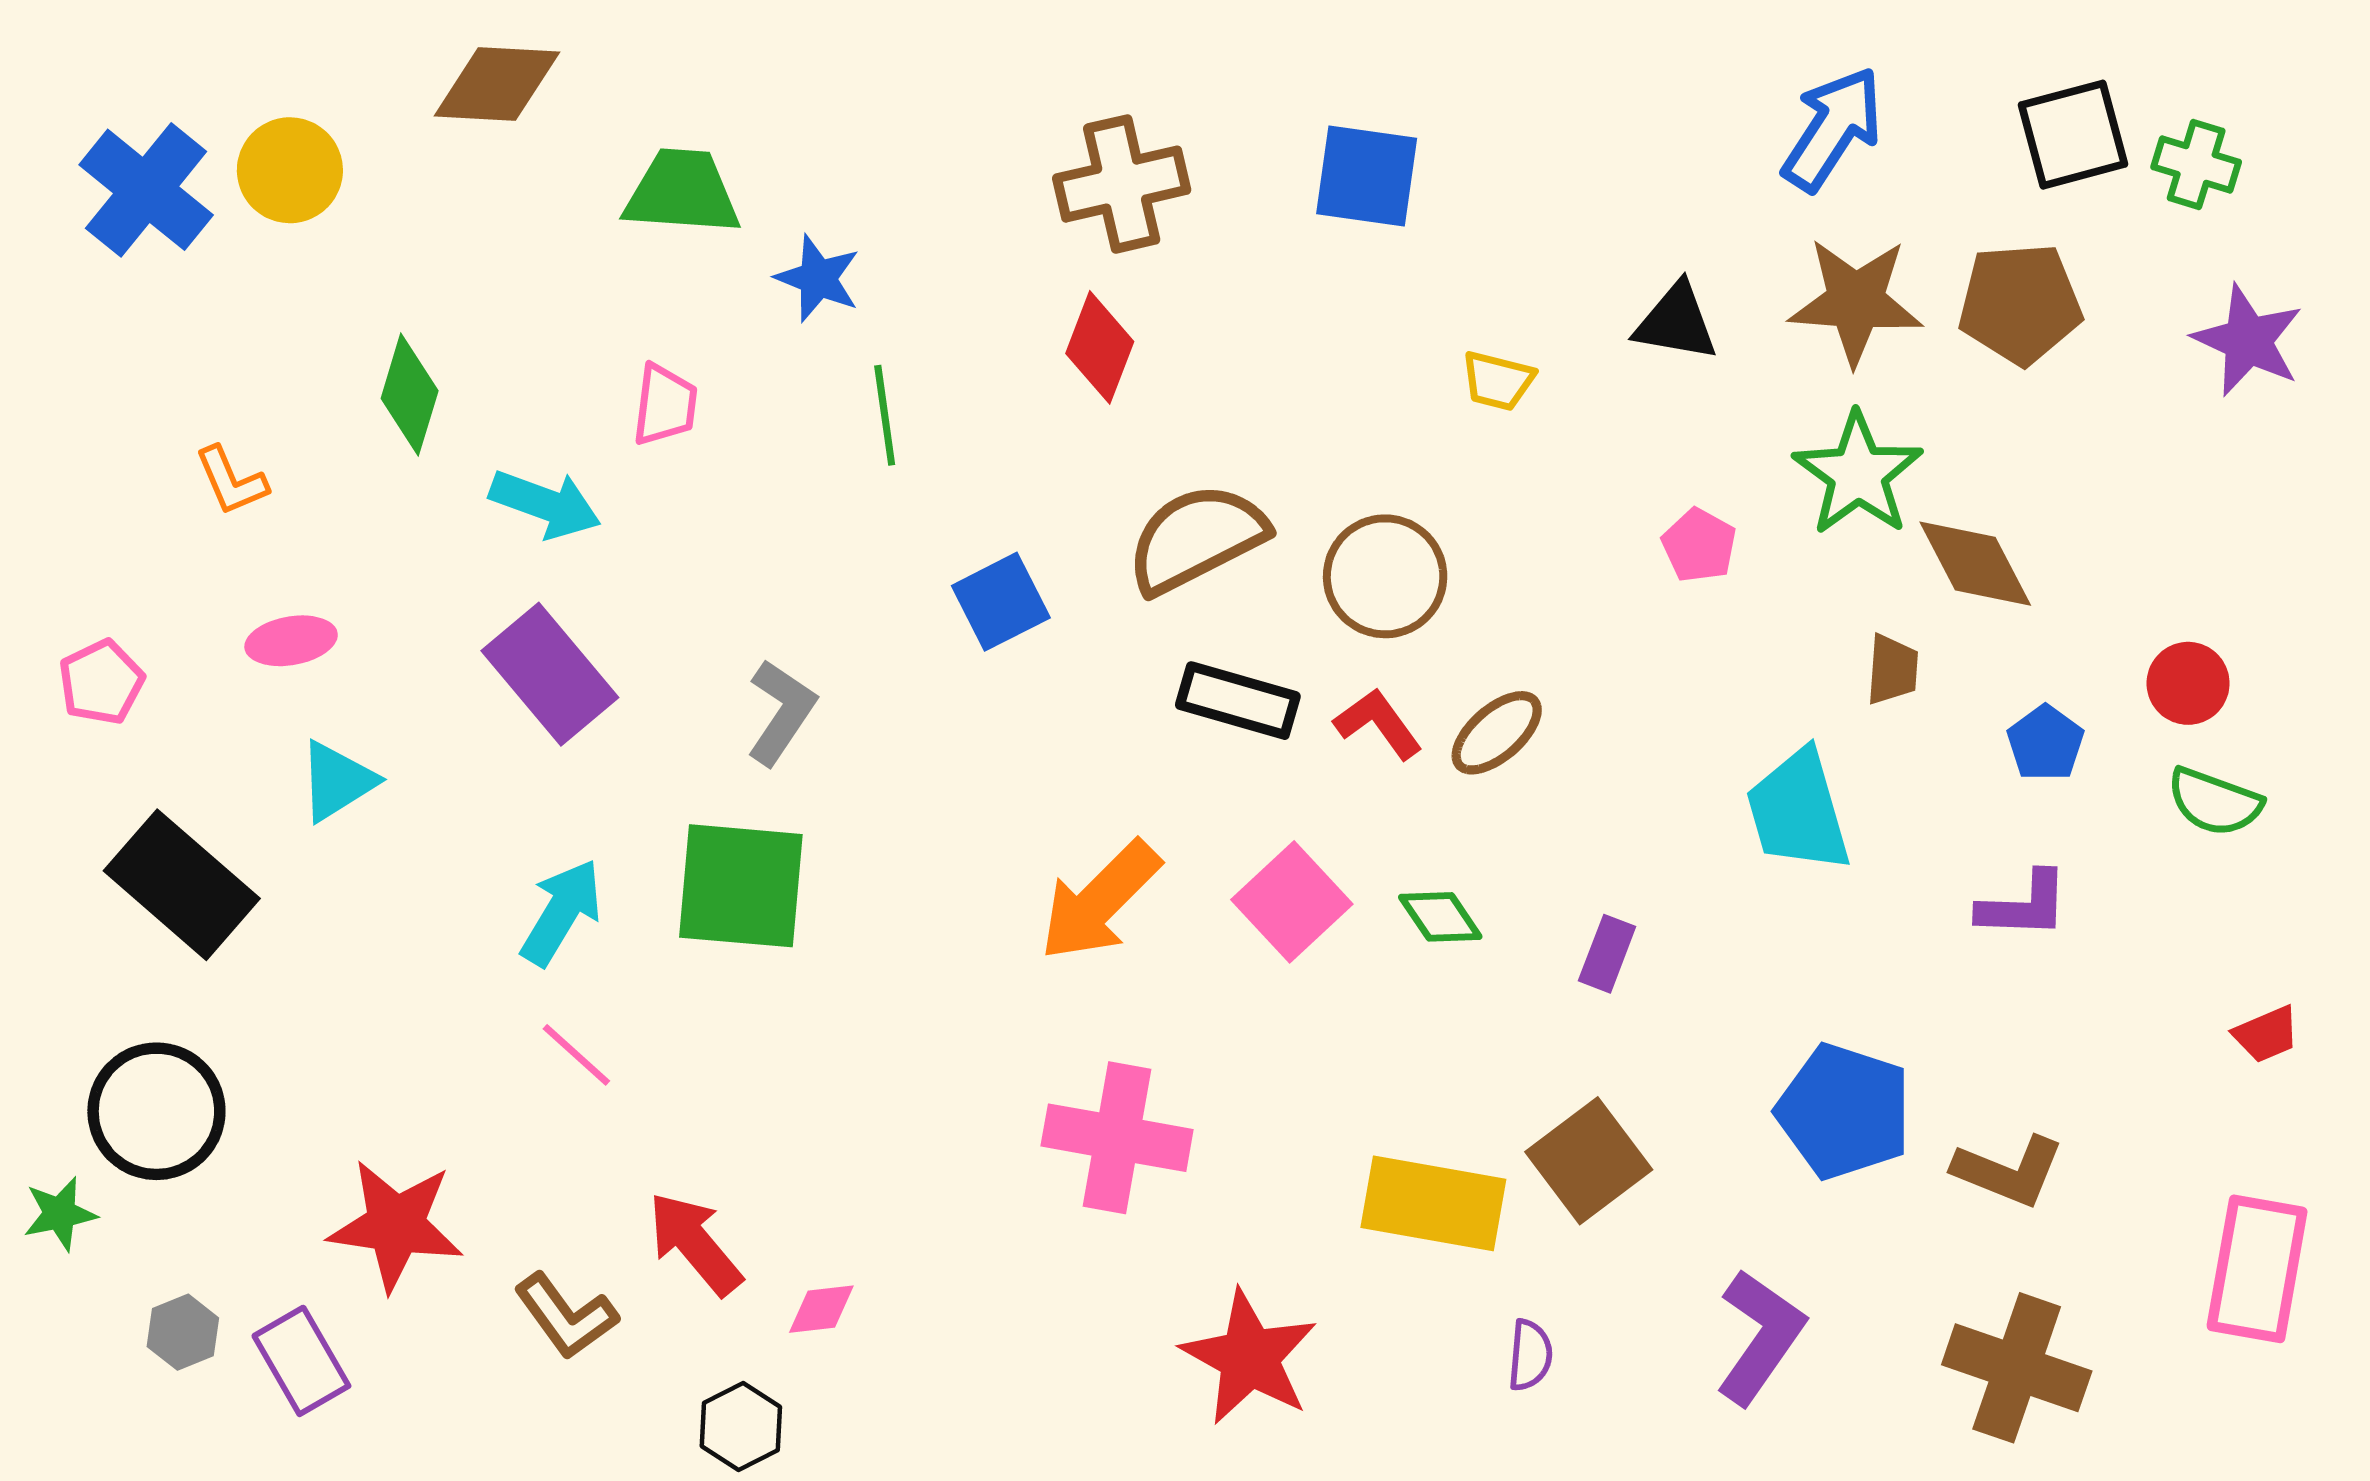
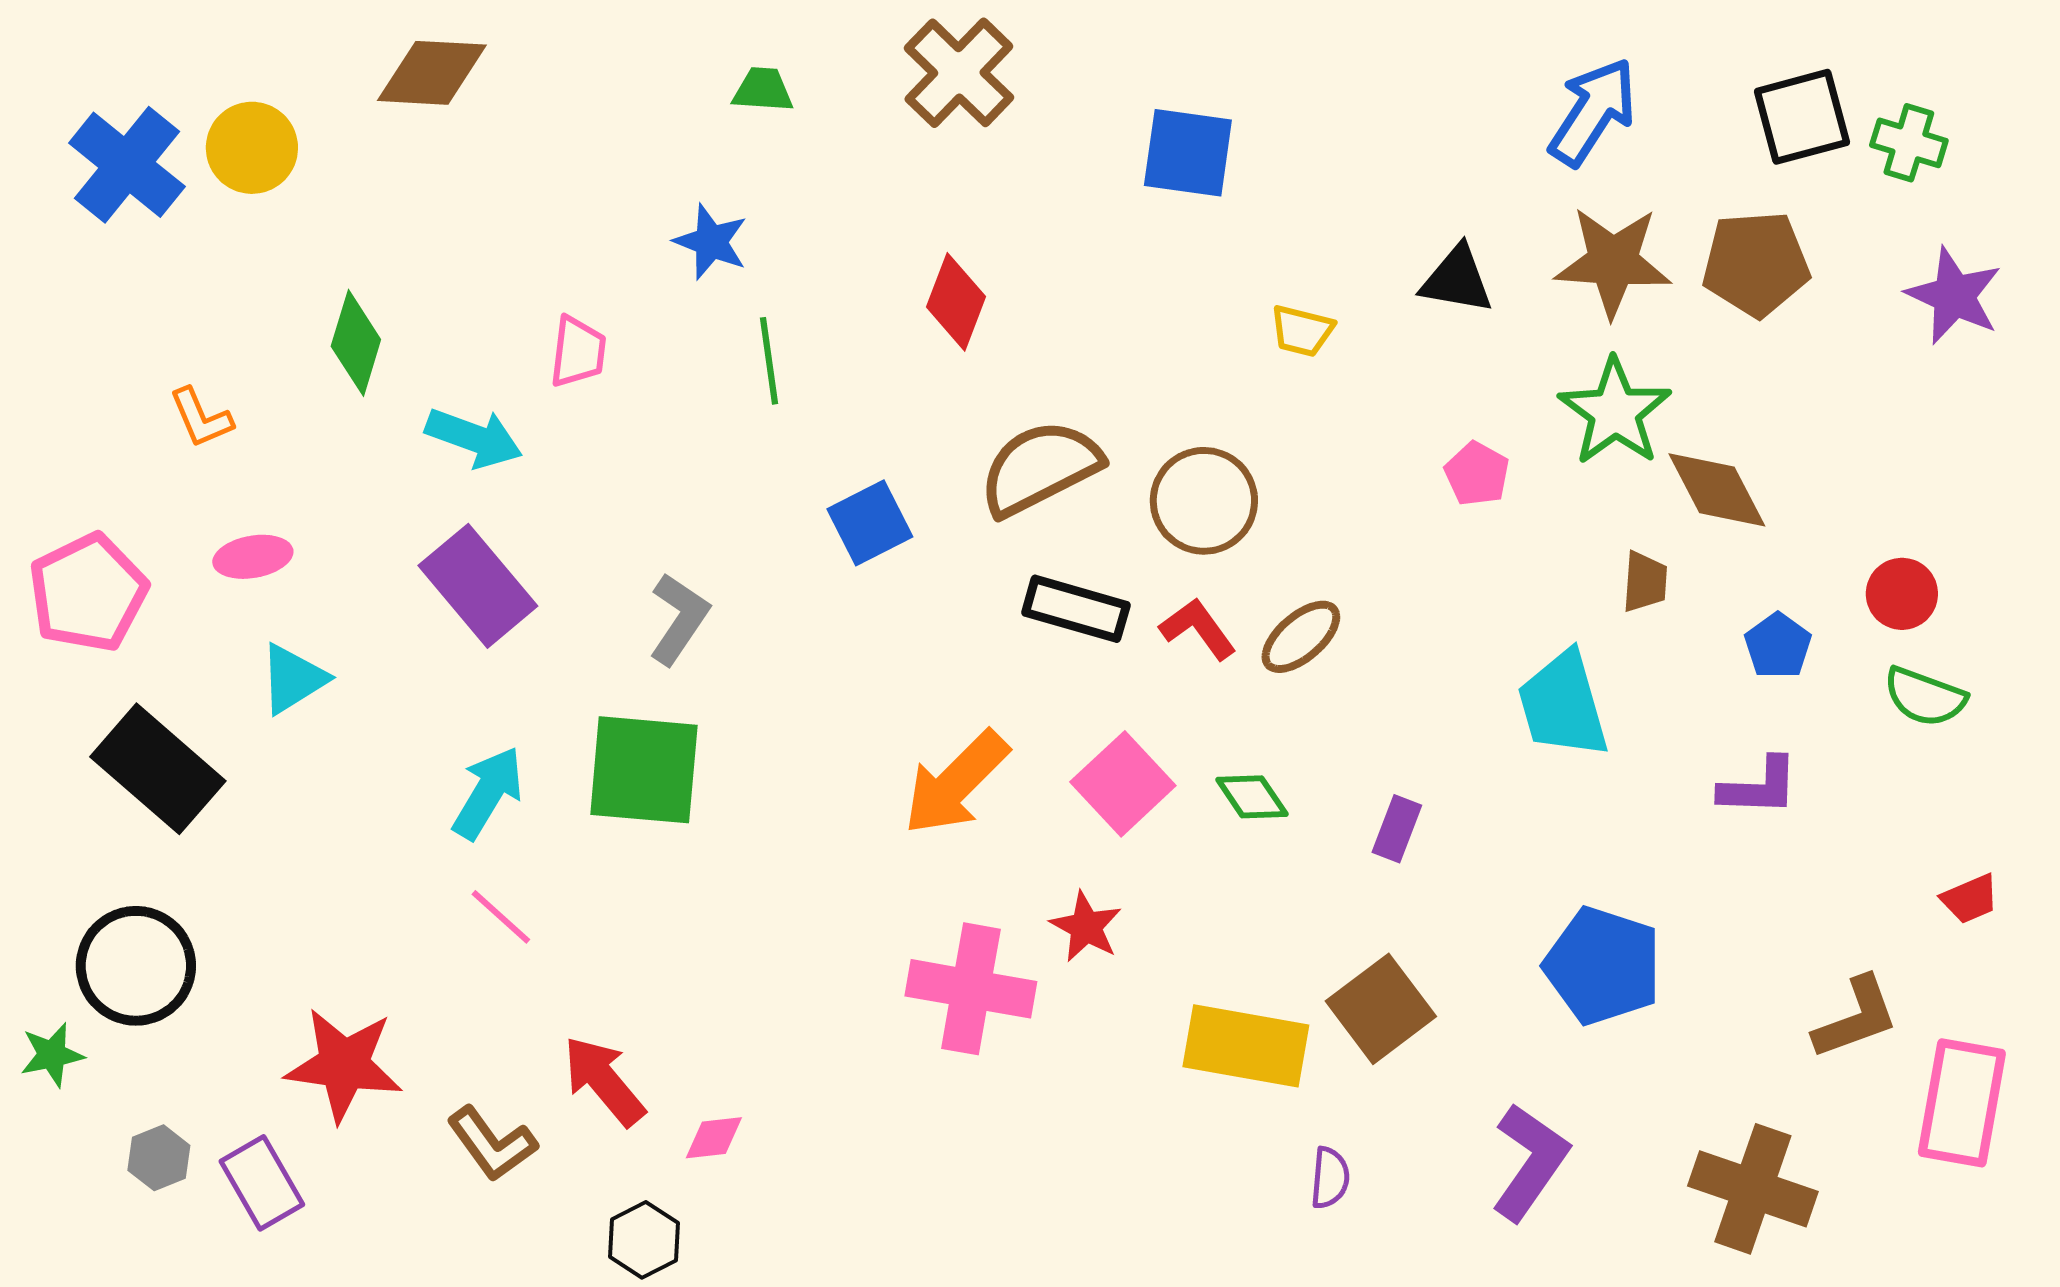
brown cross: (1122, 184) -> (959, 73), moved, turned -33
green trapezoid: (682, 192) -> (763, 90), moved, size x0.6
pink pentagon: (101, 682) -> (88, 593), size x1.6
brown L-shape: (2009, 1171) -> (1856, 1018), moved, turned -42
red star: (1249, 1357) -> (1086, 927), moved, size x0.6

